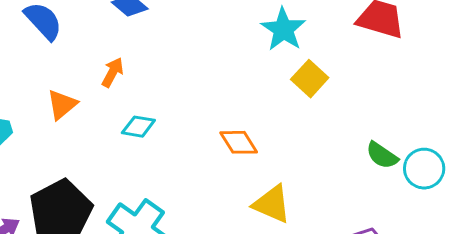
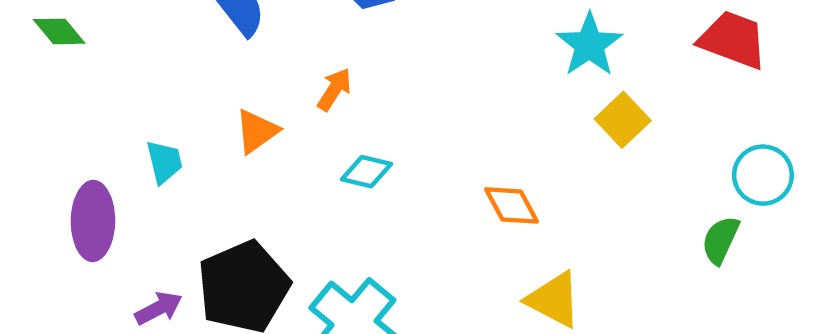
green semicircle: (382, 155) -> (720, 240), turned 76
cyan circle: (424, 169) -> (763, 175), moved

